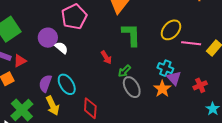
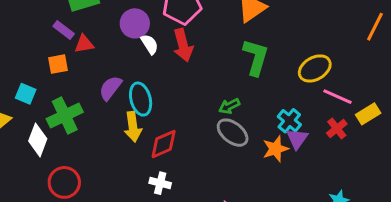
red arrow: (106, 57) -> (183, 45), moved, size x1.5
red cross: (200, 85) -> (337, 129), moved, turned -32
gray ellipse: (132, 87) -> (233, 133), turned -40
yellow arrow: (53, 106) -> (133, 127), moved
red diamond: (90, 108) -> (164, 144), turned 45

